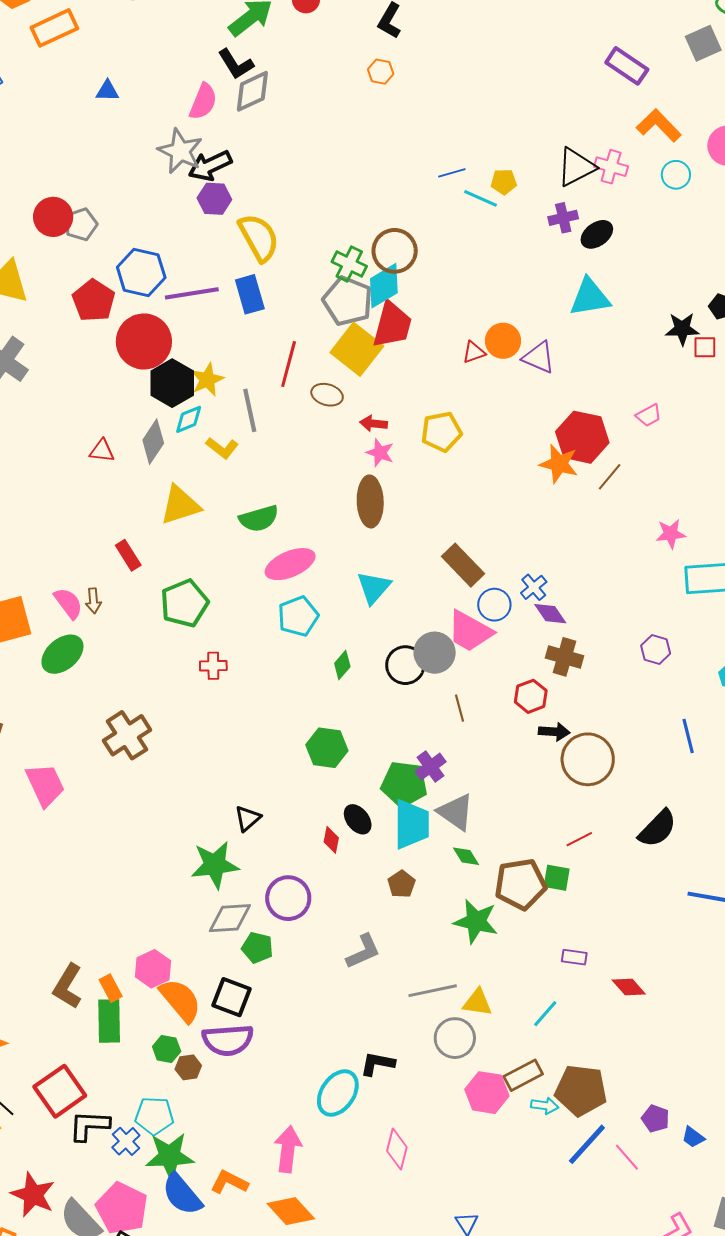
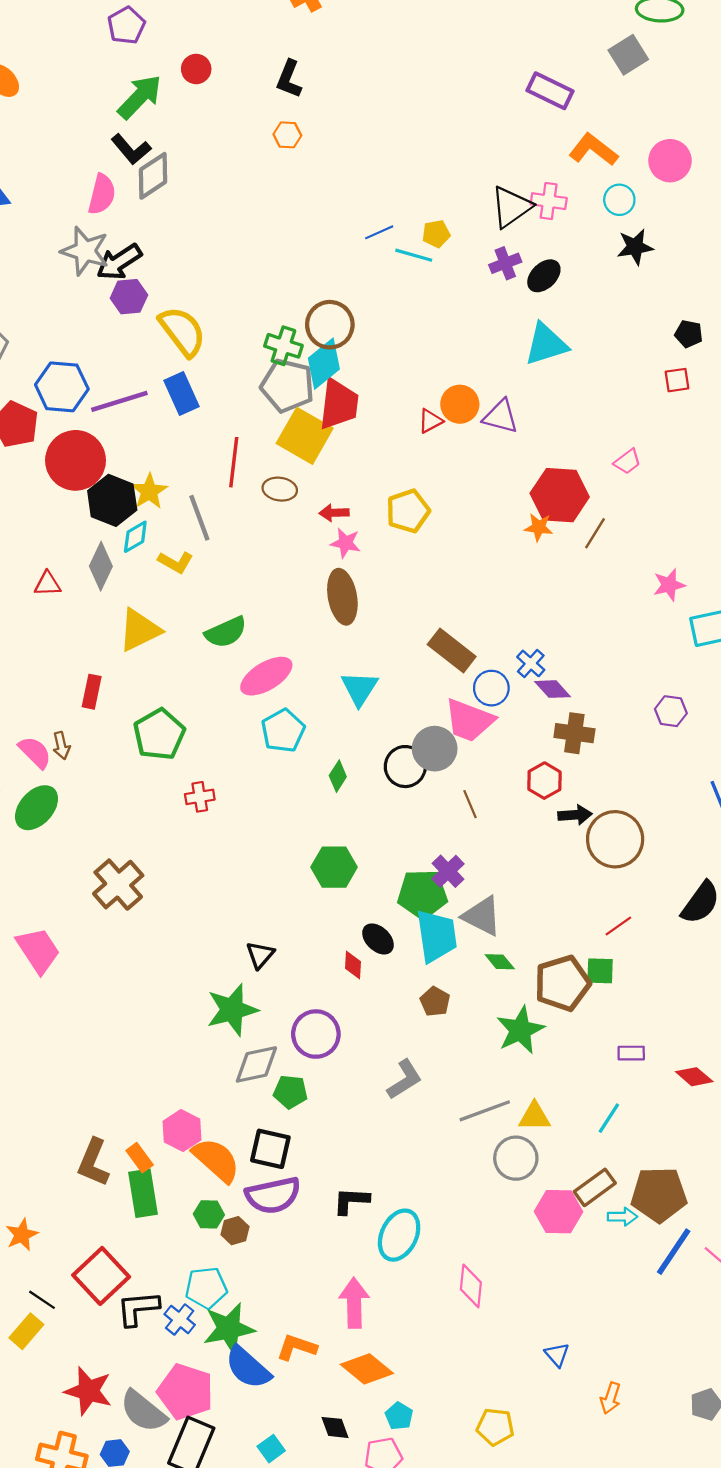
black star: (682, 329) -> (635, 247), moved
orange star: (559, 464) -> (539, 527), size x0.7
red rectangle: (128, 555) -> (92, 692), turned 52
green star: (476, 921) -> (520, 1030), turned -30
black L-shape: (377, 1064) -> (351, 1201), moved

